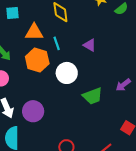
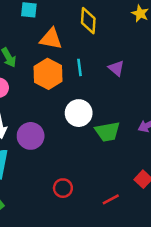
cyan line: (57, 43) -> (80, 67), moved
white circle: (67, 73) -> (79, 113), moved

